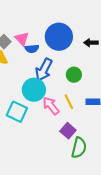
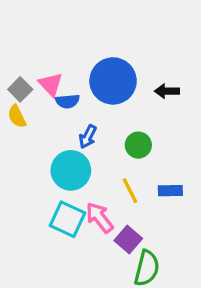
blue arrow: (44, 70) -> (88, 137), size x0.6
pink arrow: (51, 106) -> (100, 218), moved
cyan square: (17, 112) -> (67, 219), moved

